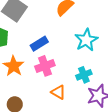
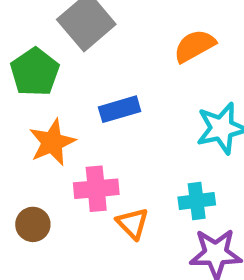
pink cross: (45, 66) -> (96, 189), moved

